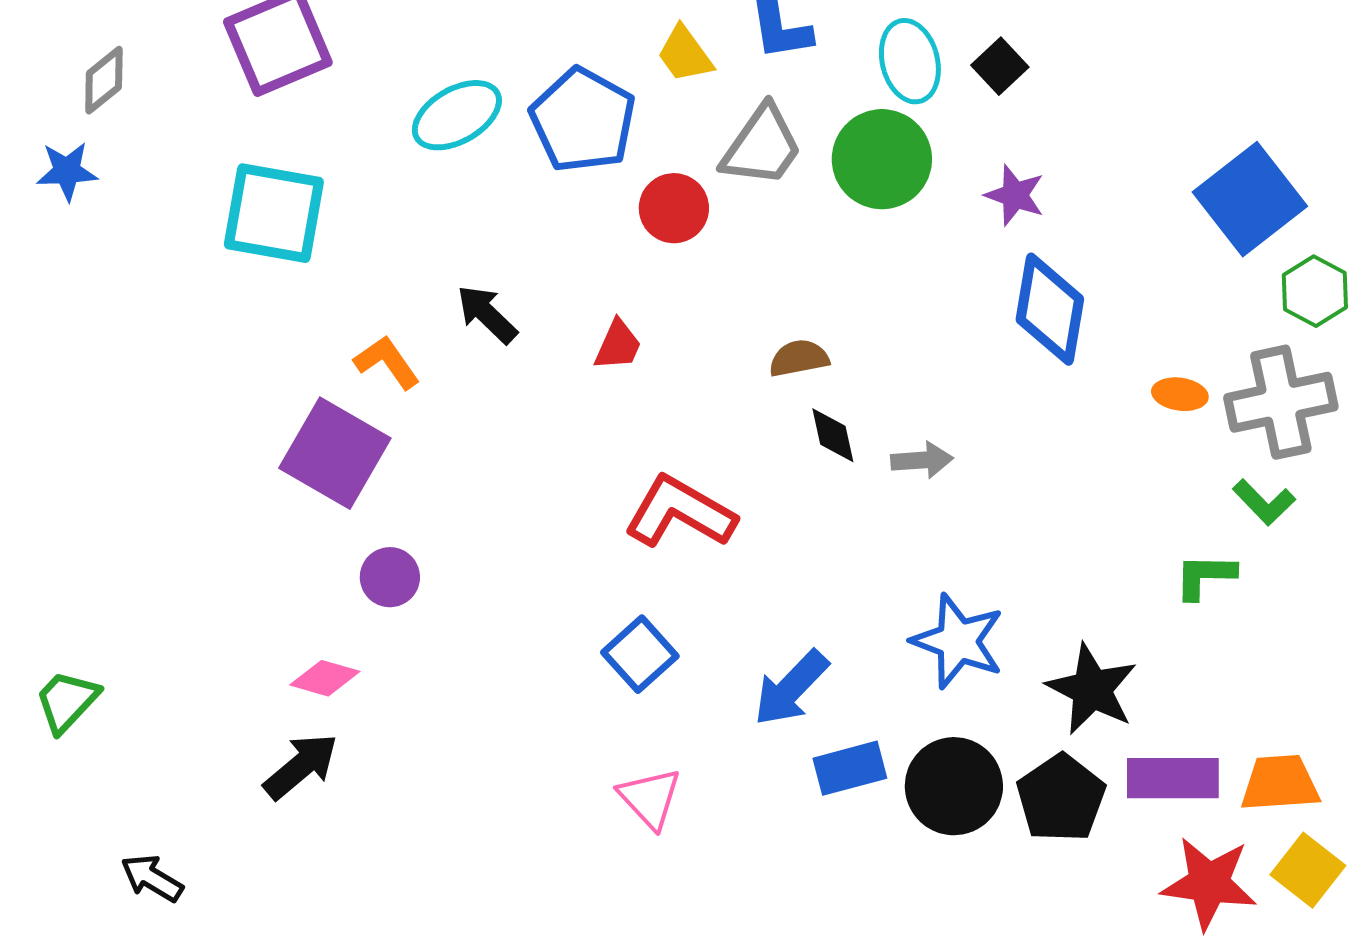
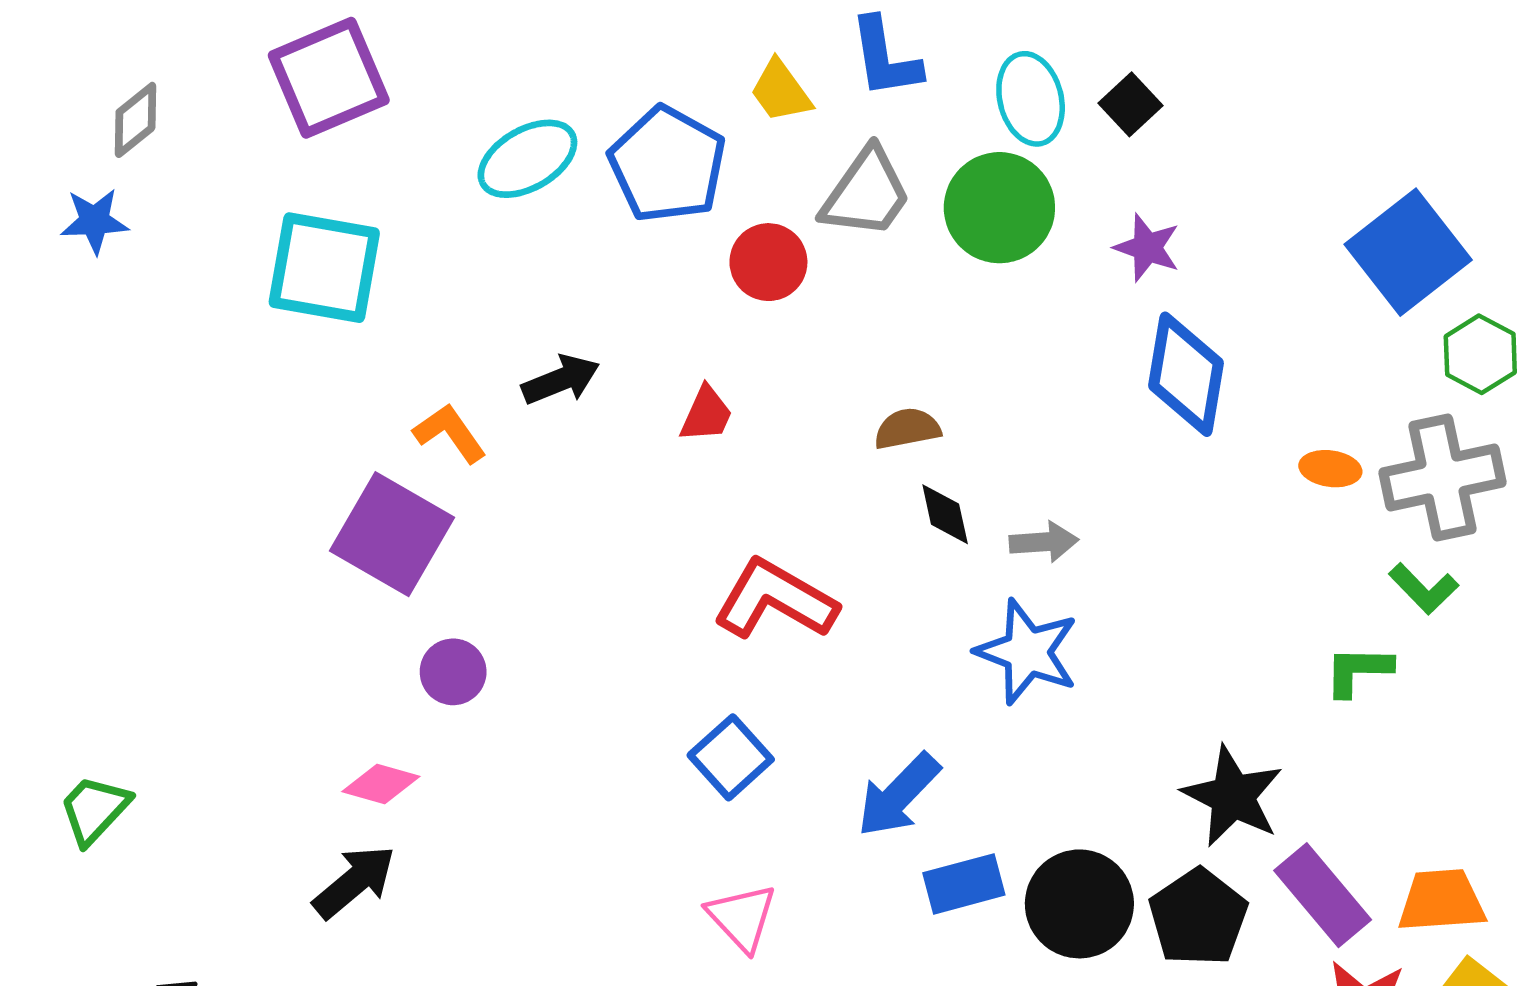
black arrow: (487, 314) -> (561, 380), turned 114
blue star: (958, 641) -> (1027, 652), moved
purple rectangle: (1173, 778) -> (1323, 895), turned 50

